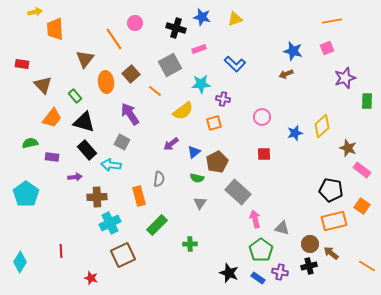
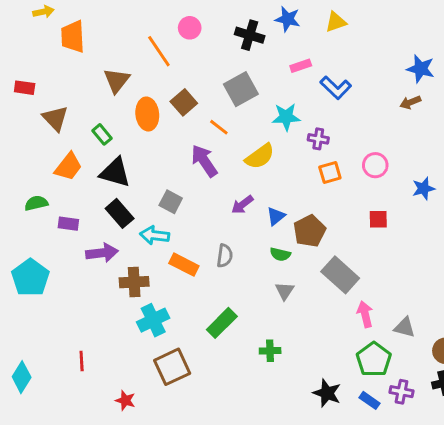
pink rectangle: (199, 49) -> (301, 66), moved
purple arrow: (130, 114) -> (204, 161), moved
orange square: (214, 123) -> (330, 172), moved
purple arrow: (75, 177) -> (102, 253), size x1.5
orange rectangle: (139, 196) -> (184, 265), moved, turned -48

